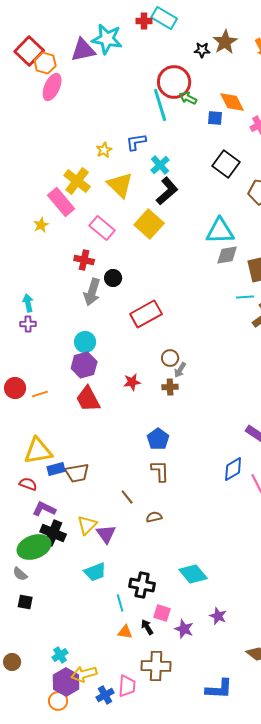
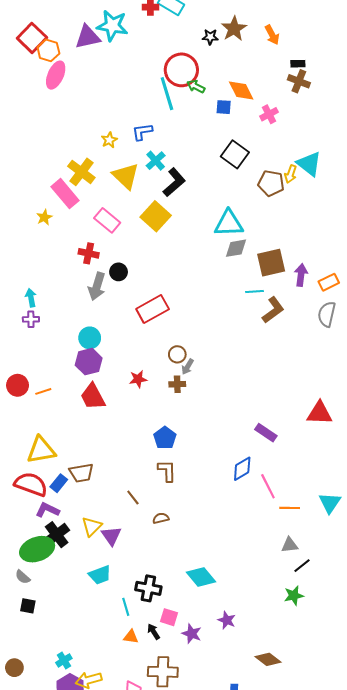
cyan cross: (160, 165) -> (156, 161), moved
blue rectangle: (56, 469) -> (59, 483), moved, turned -36
red semicircle: (28, 484) -> (31, 484), size x1.8
black cross: (53, 533) -> (57, 535), turned 30

